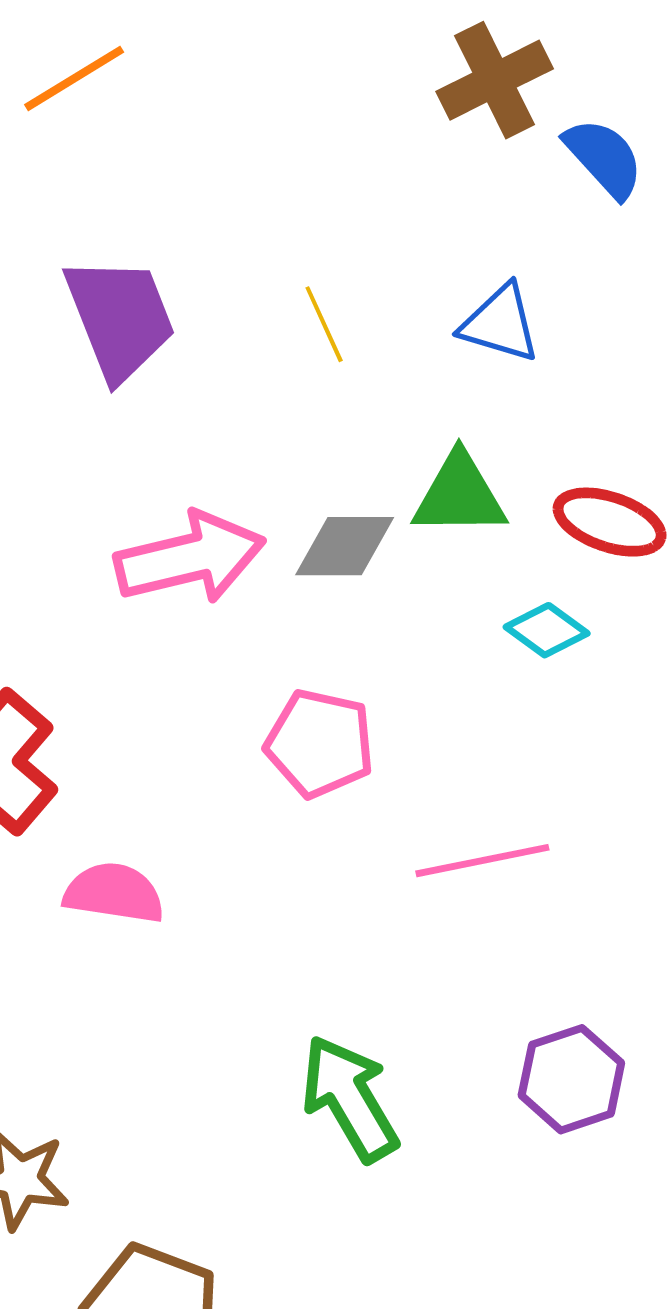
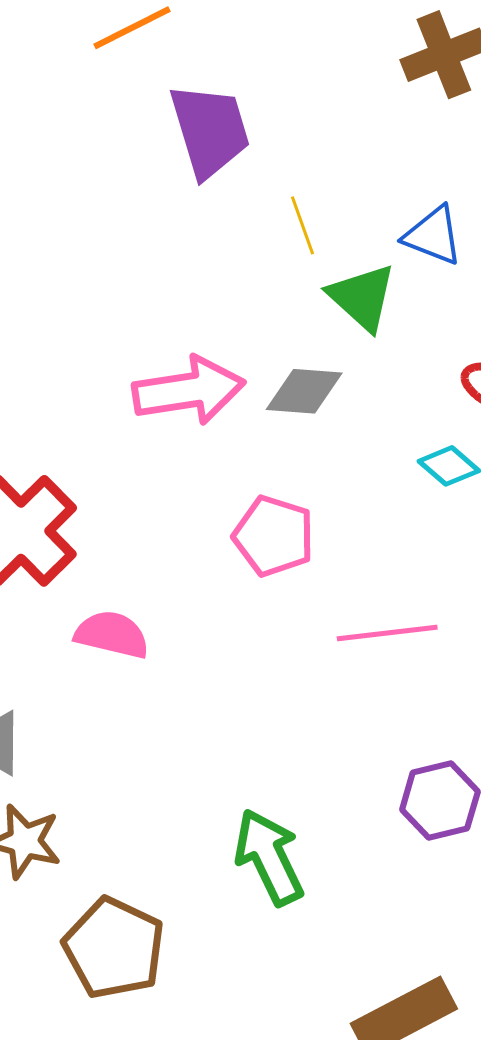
purple trapezoid: (120, 318) -> (210, 130), moved
green triangle: (459, 495) -> (362, 297), moved, turned 38
green arrow: (350, 1098) -> (269, 857), moved

